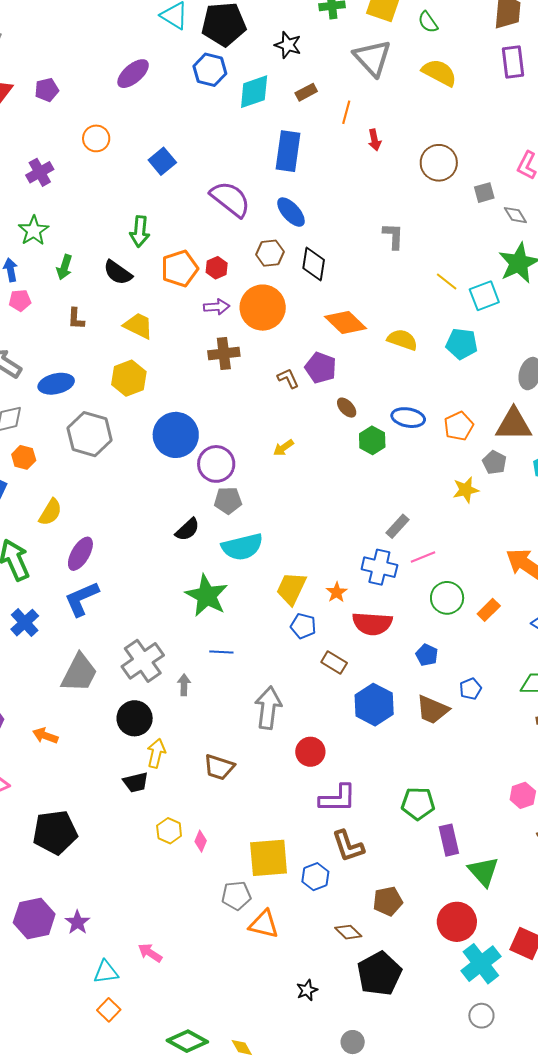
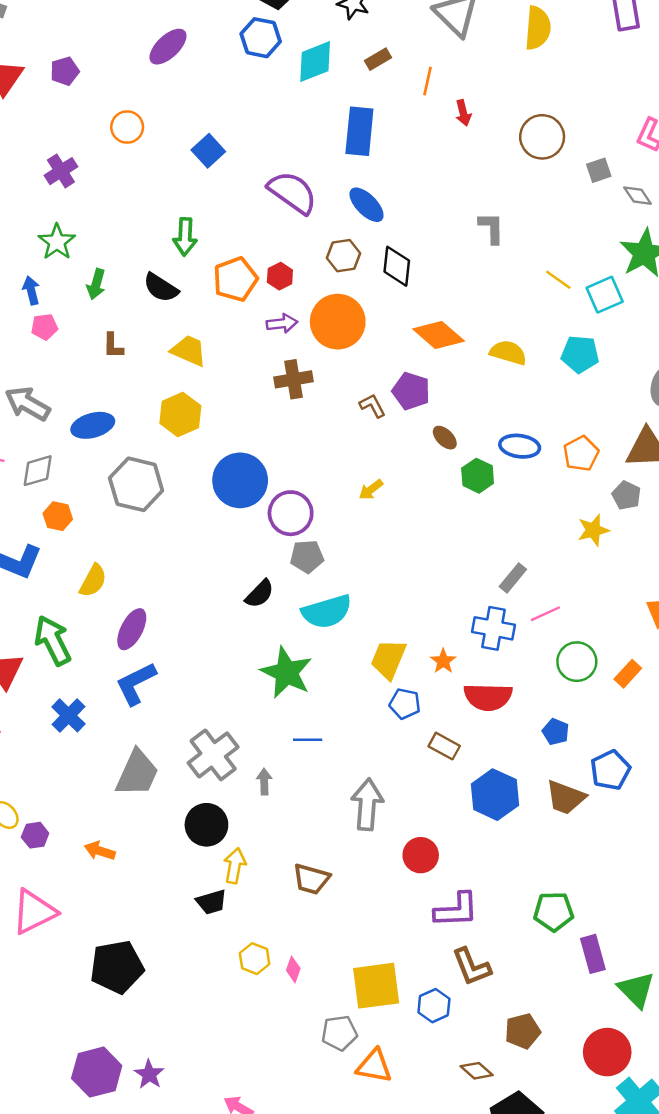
yellow semicircle: (439, 73) -> (538, 28), turned 69
blue pentagon: (470, 689) -> (610, 770), size x1.5

